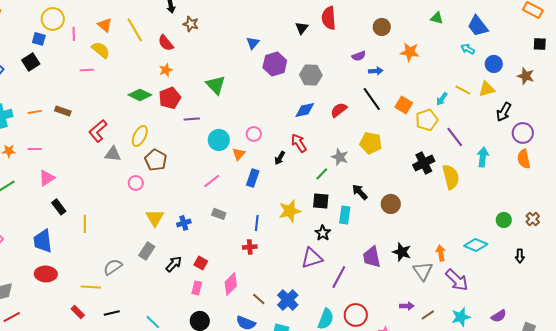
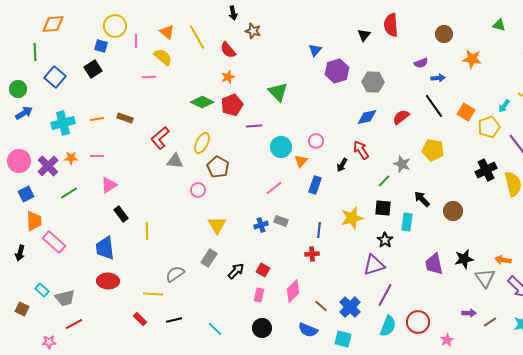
blue cross: (184, 223) -> (261, 225), moved
black star: (402, 252) -> (464, 259), turned -30
orange arrow: (441, 253) -> (503, 260), turned -70
purple line: (339, 277) -> (385, 295), moved

